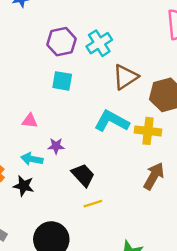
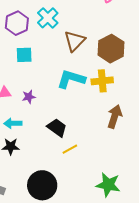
purple star: (56, 146) -> (29, 97), moved

